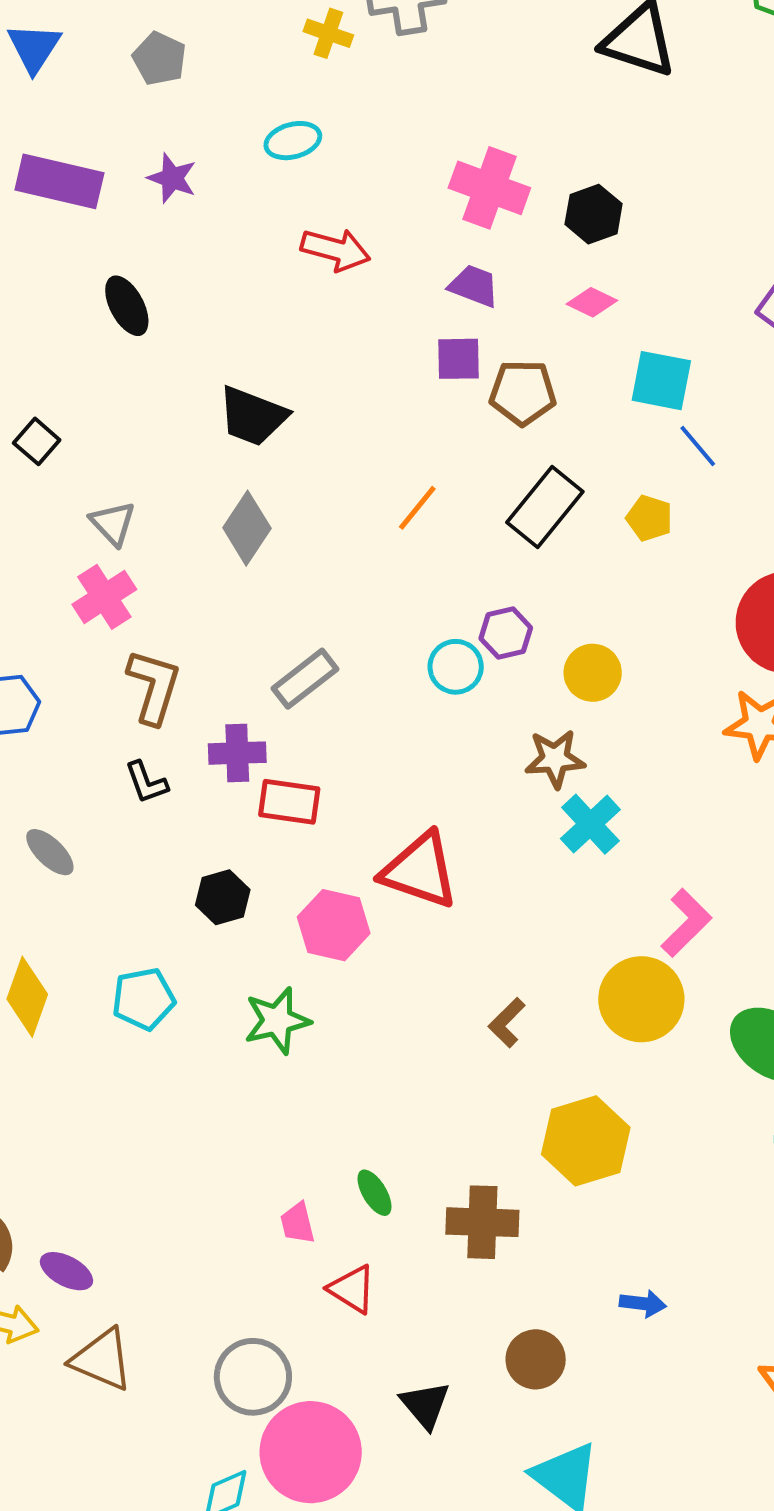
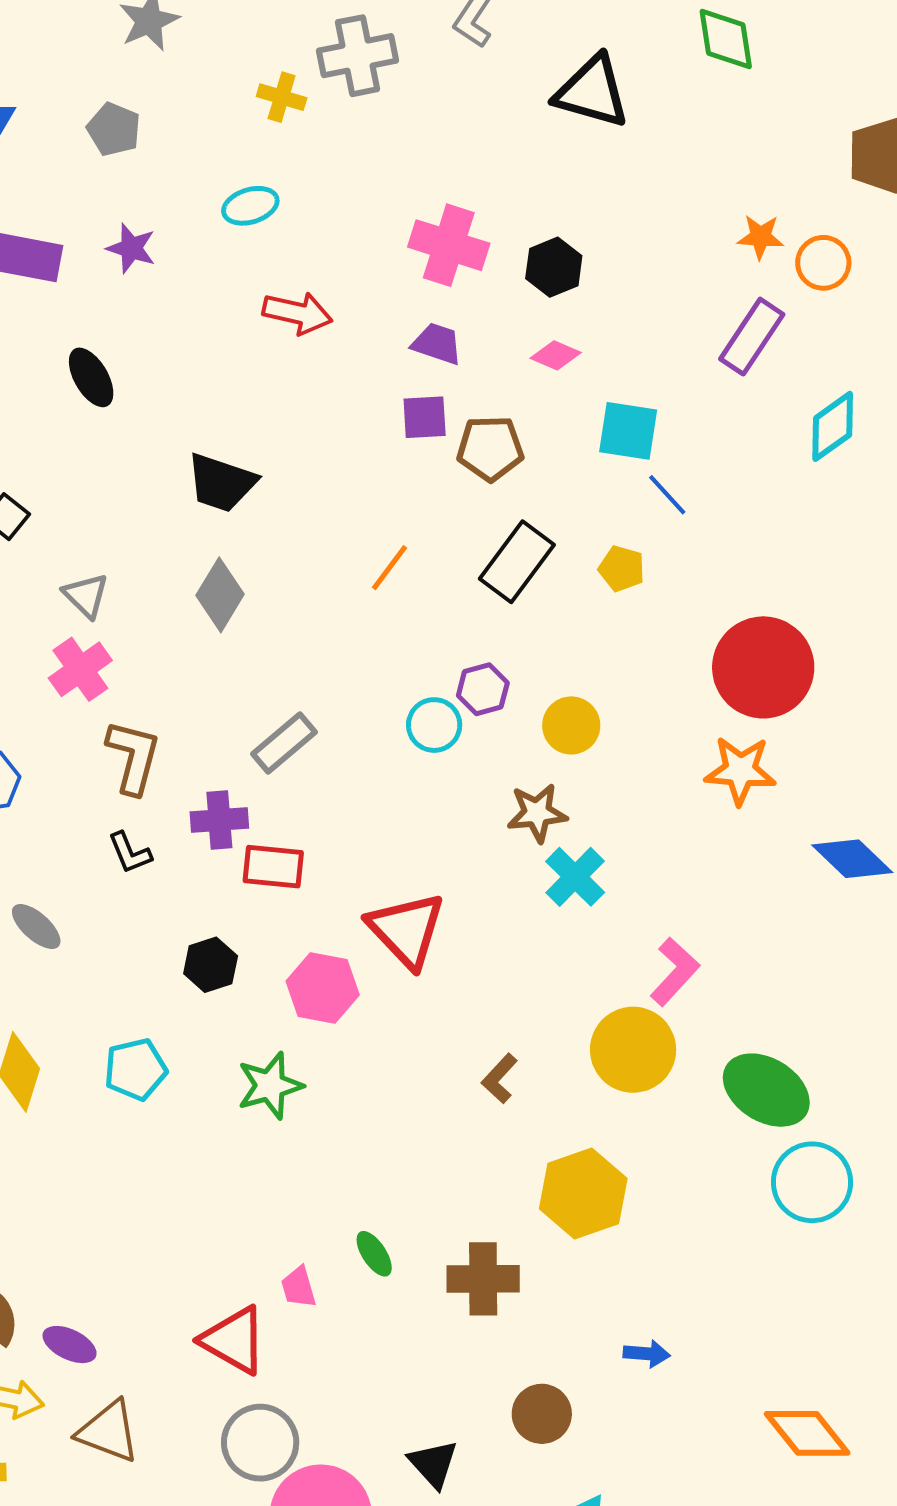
red triangle: (420, 870) -> (406, 930), turned 30
red triangle: (352, 1289) -> (234, 1340), moved, size x1.4

